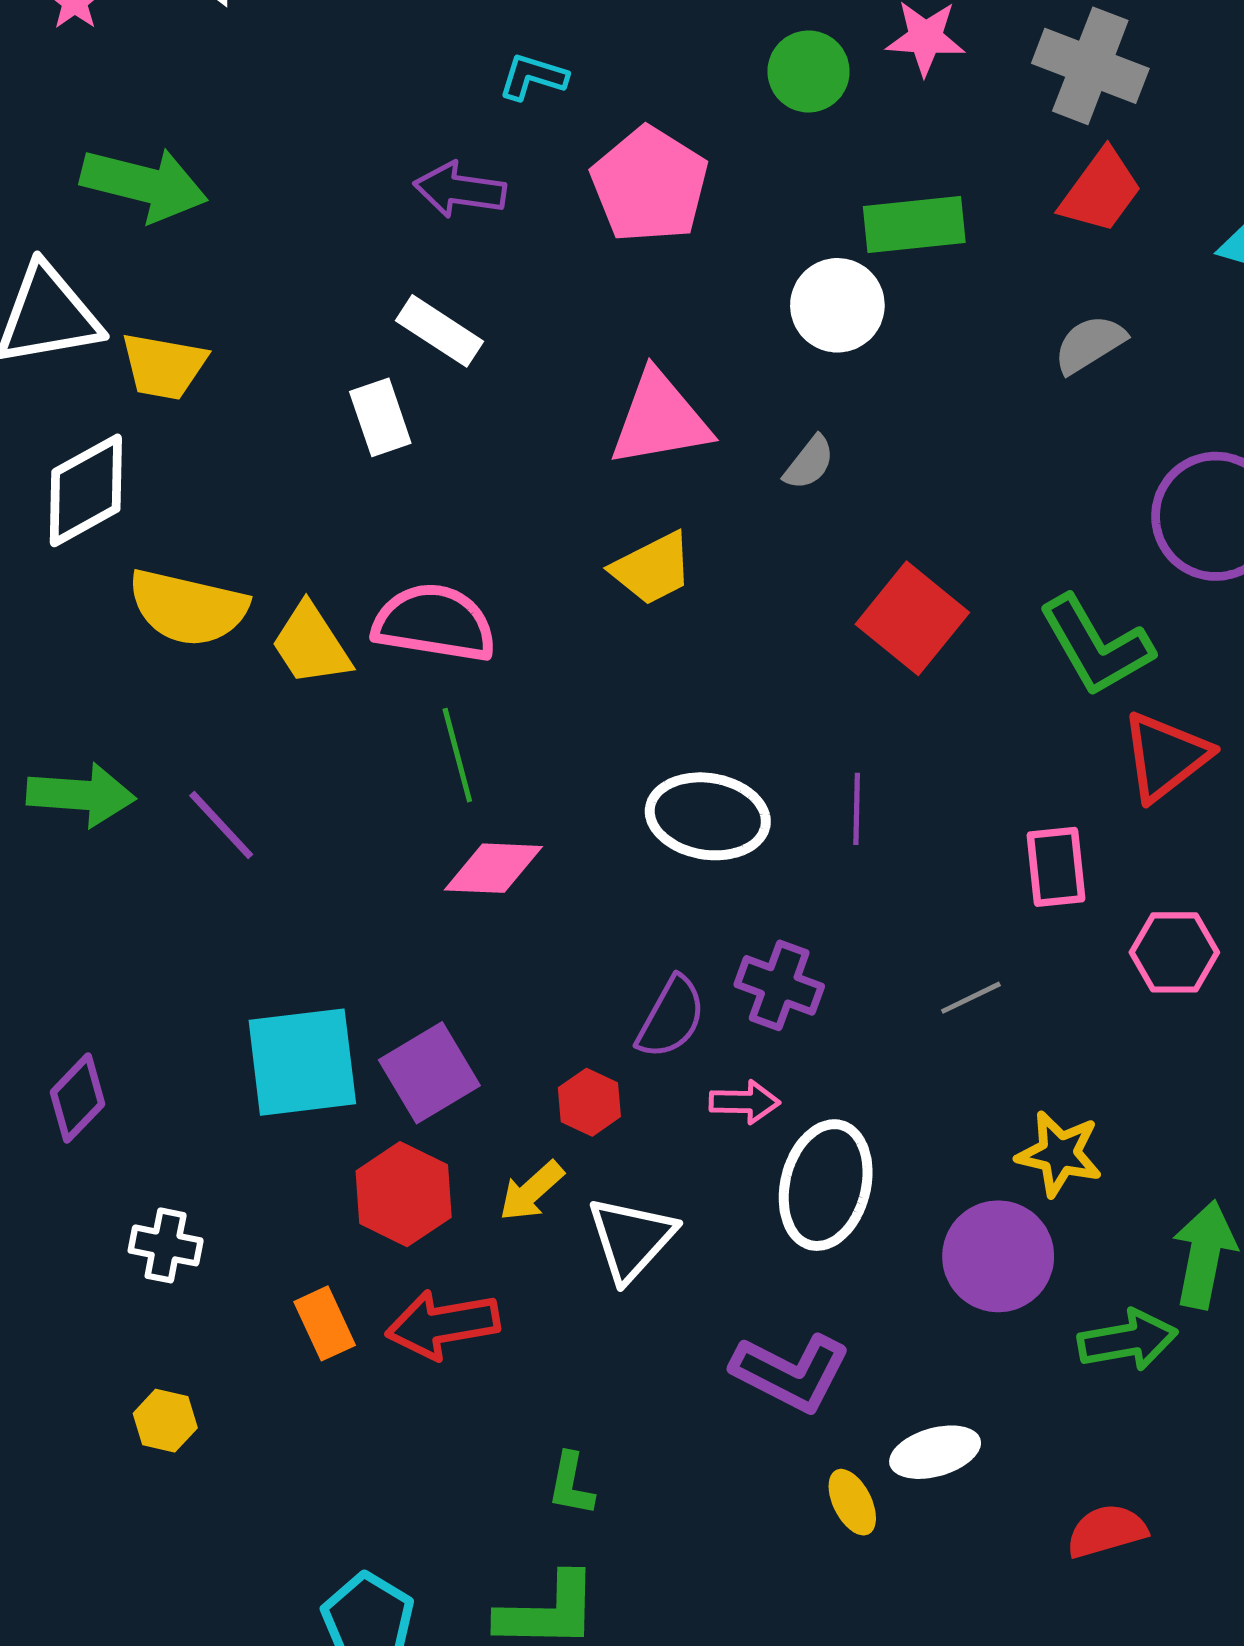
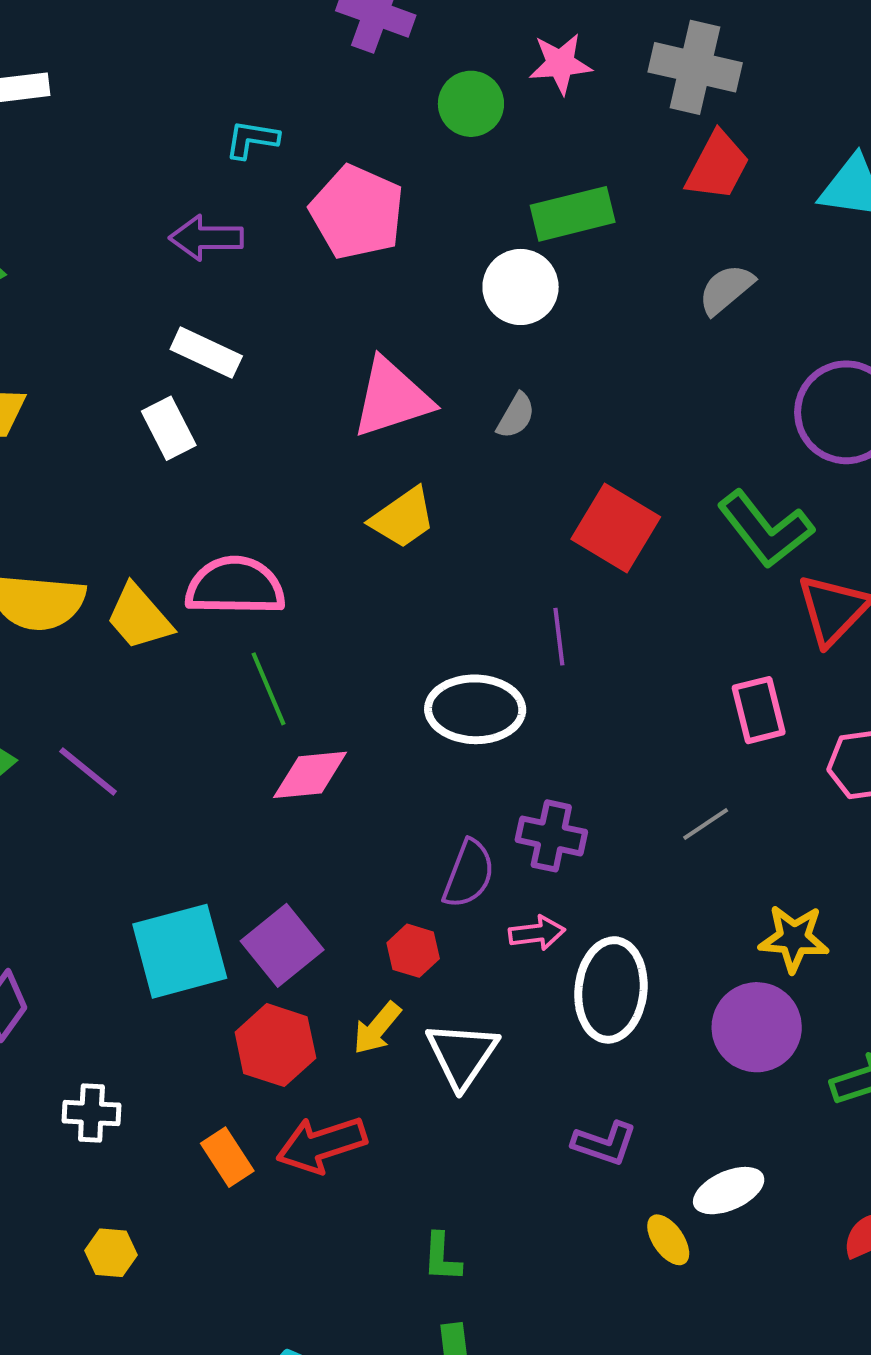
purple line: (857, 809) -> (559, 637), moved
purple L-shape: (791, 1373) -> (605, 1143), size x0.7

